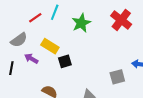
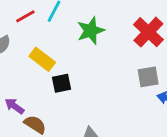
purple arrow: (31, 59) -> (14, 106), moved
gray square: (117, 77) -> (148, 77), moved

